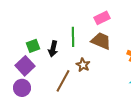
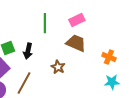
green line: (73, 37) -> (45, 23), moved
brown line: (63, 81) -> (24, 83), moved

